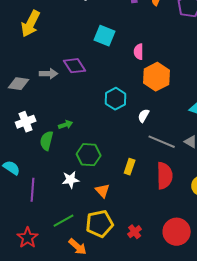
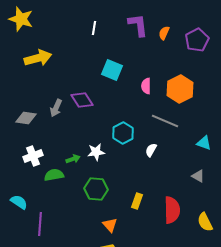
yellow arrow: (31, 24) -> (38, 58), turned -132
gray arrow: (49, 74) -> (56, 108), turned 114
orange hexagon: (157, 77) -> (180, 89), moved
green semicircle: (47, 141) -> (54, 175), turned 66
gray line: (162, 142) -> (165, 121), moved
white star: (71, 180) -> (96, 152), moved

